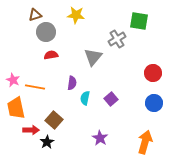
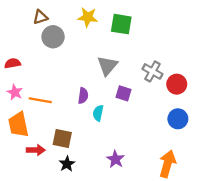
green square: (139, 21) -> (121, 24), moved
gray cross: (117, 39) -> (152, 71), moved, turned -30
red semicircle: (51, 55) -> (13, 63), moved
purple square: (111, 99) -> (124, 93), moved, turned -32
brown square: (54, 120) -> (62, 138), turned -30
black star: (47, 142) -> (67, 164), moved

